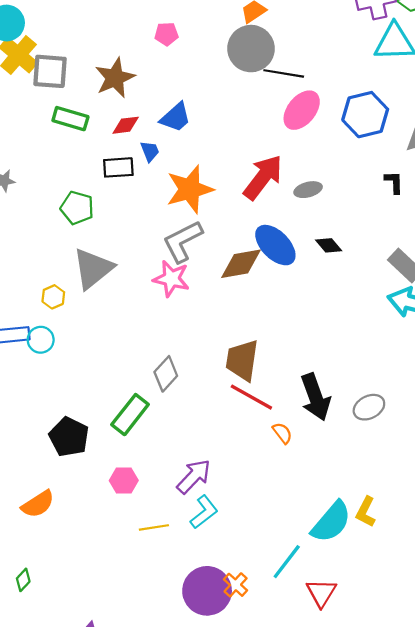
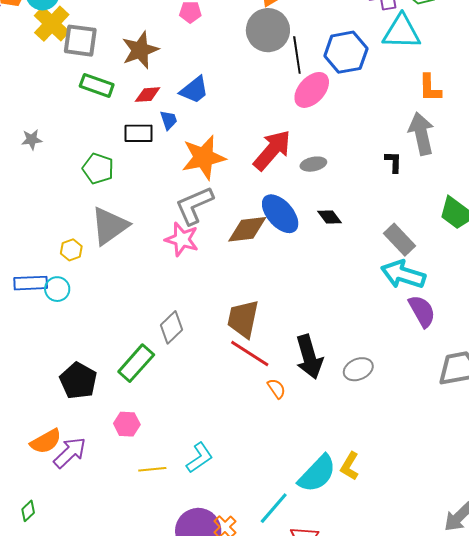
black line: (284, 73) -> (297, 55), turned 69
blue hexagon: (365, 115) -> (346, 52), moved
purple arrow: (194, 476) -> (70, 453), moved

